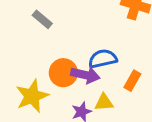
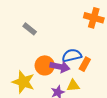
orange rectangle: (132, 81) -> (85, 64), moved
yellow star: (32, 96) -> (23, 82), turned -30

